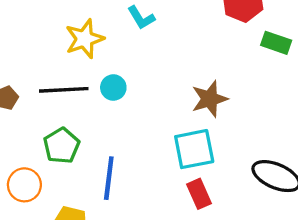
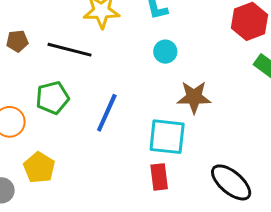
cyan circle: (113, 88) -> (165, 52), moved
blue line: (109, 178) -> (107, 113), moved

